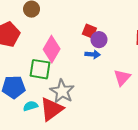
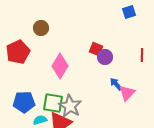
blue arrow: (93, 54) -> (116, 84), moved, turned -136
green square: (40, 69) -> (53, 103), moved

